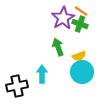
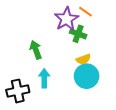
green cross: (80, 24) -> (78, 34), moved
green arrow: (58, 47) -> (36, 50), moved

